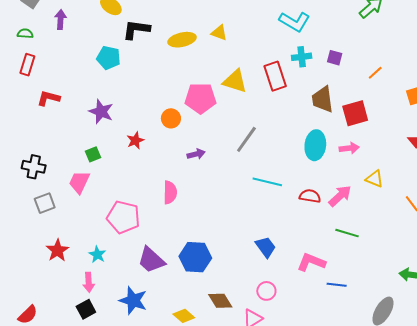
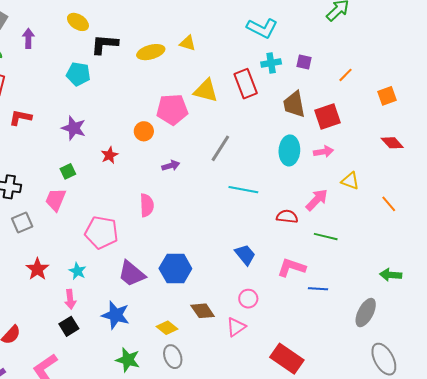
red semicircle: (310, 196) -> (287, 217), moved

